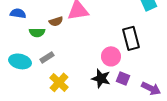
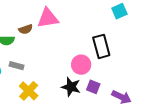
gray rectangle: (47, 57) -> (16, 66), turned 48

